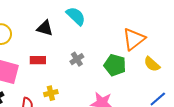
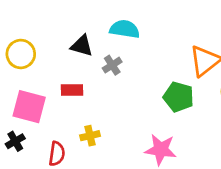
cyan semicircle: (76, 16) -> (125, 29), turned -35
gray cross: (77, 59) -> (112, 65), moved

